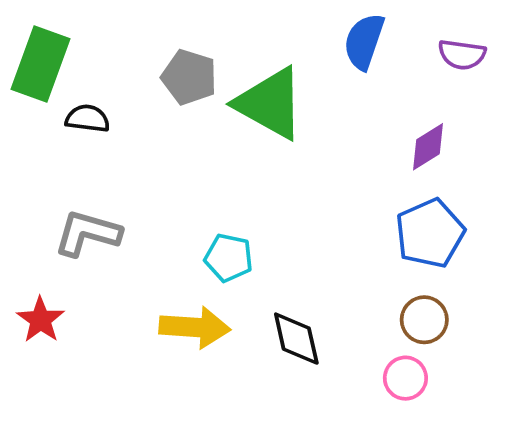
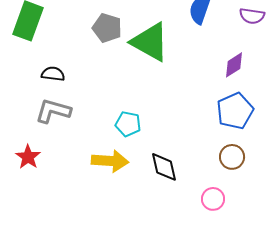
black semicircle: (88, 119) -> (53, 74), moved
pink circle: (405, 378) -> (213, 199), moved

